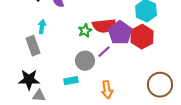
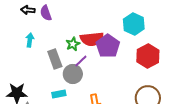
red hexagon: (142, 37) -> (148, 56), moved
gray rectangle: (33, 46) -> (55, 59), moved
purple line: (104, 52) -> (81, 61), moved

